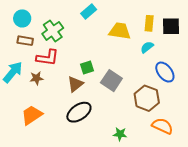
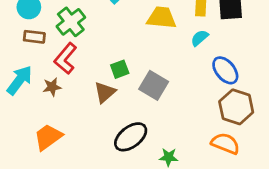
red L-shape: (47, 58) -> (66, 58), turned 125
brown hexagon: (147, 98) -> (236, 107), moved
black ellipse: (79, 112) -> (131, 137), moved

